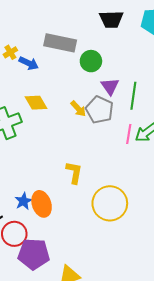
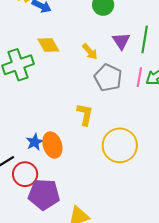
purple triangle: (110, 86) -> (121, 41), moved
gray pentagon: (99, 110) -> (108, 78), moved

